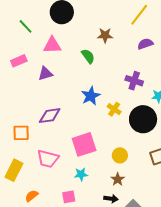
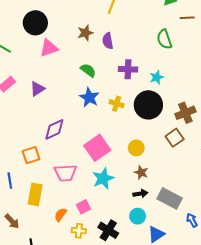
purple semicircle: (145, 44) -> (108, 41), moved, turned -63
pink triangle: (52, 45) -> (49, 48), moved
green semicircle: (88, 56) -> (88, 70), moved
cyan star: (81, 174) -> (103, 178), size x1.5
pink square: (69, 197) -> (83, 207), moved

